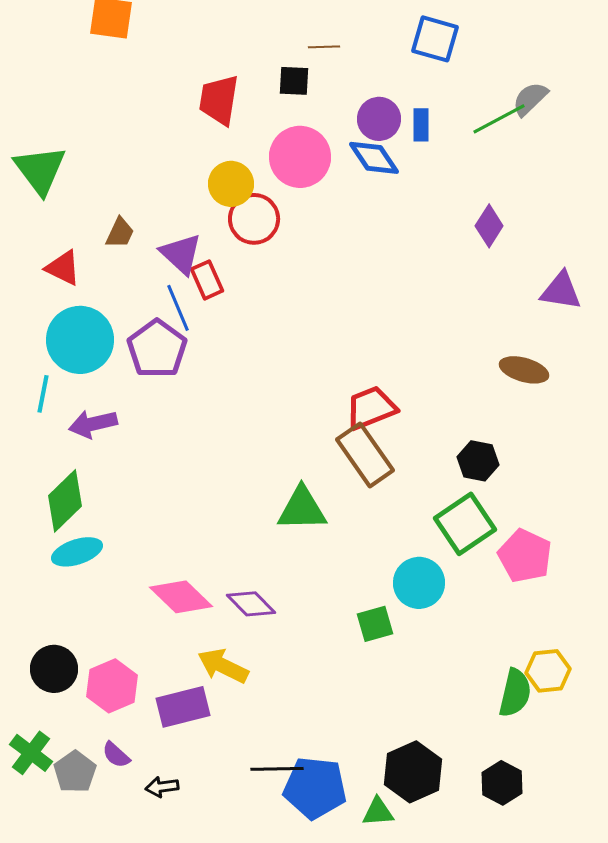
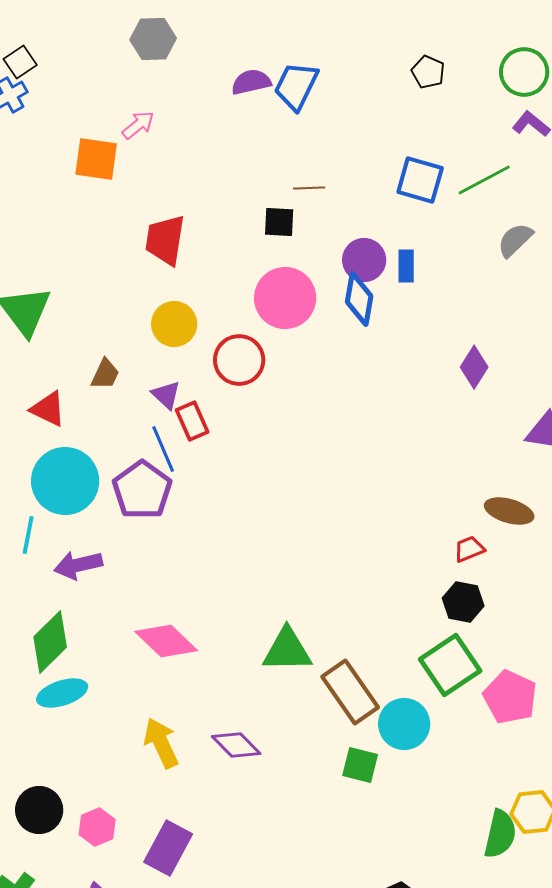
red trapezoid: (219, 100) -> (165, 240), moved
green line: (499, 119) -> (484, 180), moved
blue diamond: (374, 158) -> (359, 299), turned 44
yellow circle: (231, 184) -> (174, 324), moved
purple triangle: (181, 254) -> (166, 395), size x0.7
red trapezoid: (371, 408) -> (469, 549), moved, size x0.6
brown rectangle: (365, 455) -> (350, 692), moved
pink diamond: (181, 597) -> (166, 641), moved
green square: (375, 624) -> (360, 765), turned 30
yellow arrow: (223, 666) -> (161, 743), moved, turned 39
pink hexagon: (112, 686) -> (97, 827), size x0.7
purple rectangle: (183, 707) -> (168, 848), turned -48

